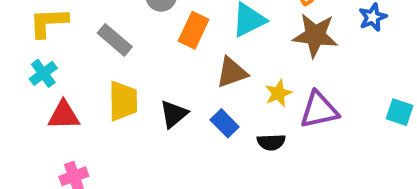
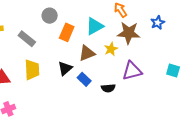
yellow star: (278, 93) -> (111, 49), moved
black triangle: (174, 114) -> (65, 68), moved

